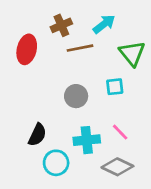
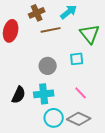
cyan cross: (87, 140) -> (44, 94), moved
cyan circle: (56, 163) -> (54, 118), moved

